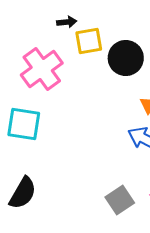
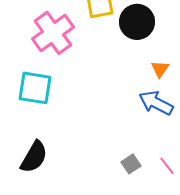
gray square: (120, 200) -> (131, 164), size x0.7

